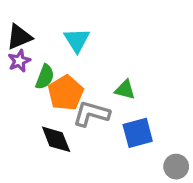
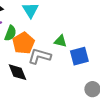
blue square: (138, 133) -> (79, 56), moved

